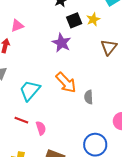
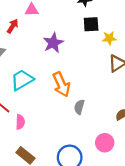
yellow star: (93, 19) -> (109, 38), moved
purple star: (62, 43) -> (53, 43), moved

